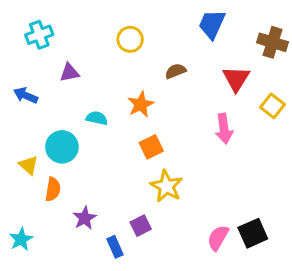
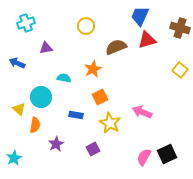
brown semicircle: (176, 71) -> (116, 47), size x1.5
red triangle: (236, 79) -> (147, 40), moved, turned 42
pink arrow: (224, 129) -> (142, 112), moved, turned 120
blue rectangle: (115, 247) -> (76, 115), moved, turned -56

